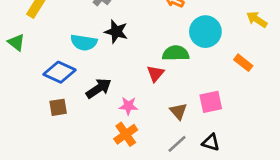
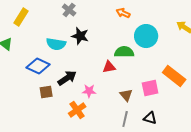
orange rectangle: (243, 63) -> (174, 76), moved, size x1.6
red triangle: (155, 73) -> (109, 67), turned 40
brown square: (58, 107) -> (46, 92), moved
orange cross: (126, 134) -> (77, 110), moved
gray line: (177, 144) -> (125, 119), turned -35

